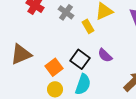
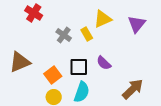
gray cross: (66, 12) -> (64, 35), moved
black square: (80, 59) -> (79, 67), turned -36

